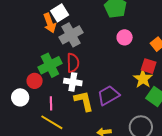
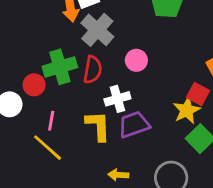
gray cross: (71, 35) -> (97, 30), turned -30
pink circle: (125, 37) -> (136, 60), moved
white cross: (73, 82) -> (117, 99), moved, turned -36

